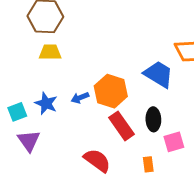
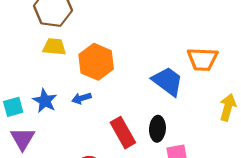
orange hexagon: (111, 91) -> (96, 62), moved

